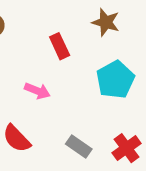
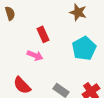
red rectangle: (60, 46) -> (43, 34), moved

